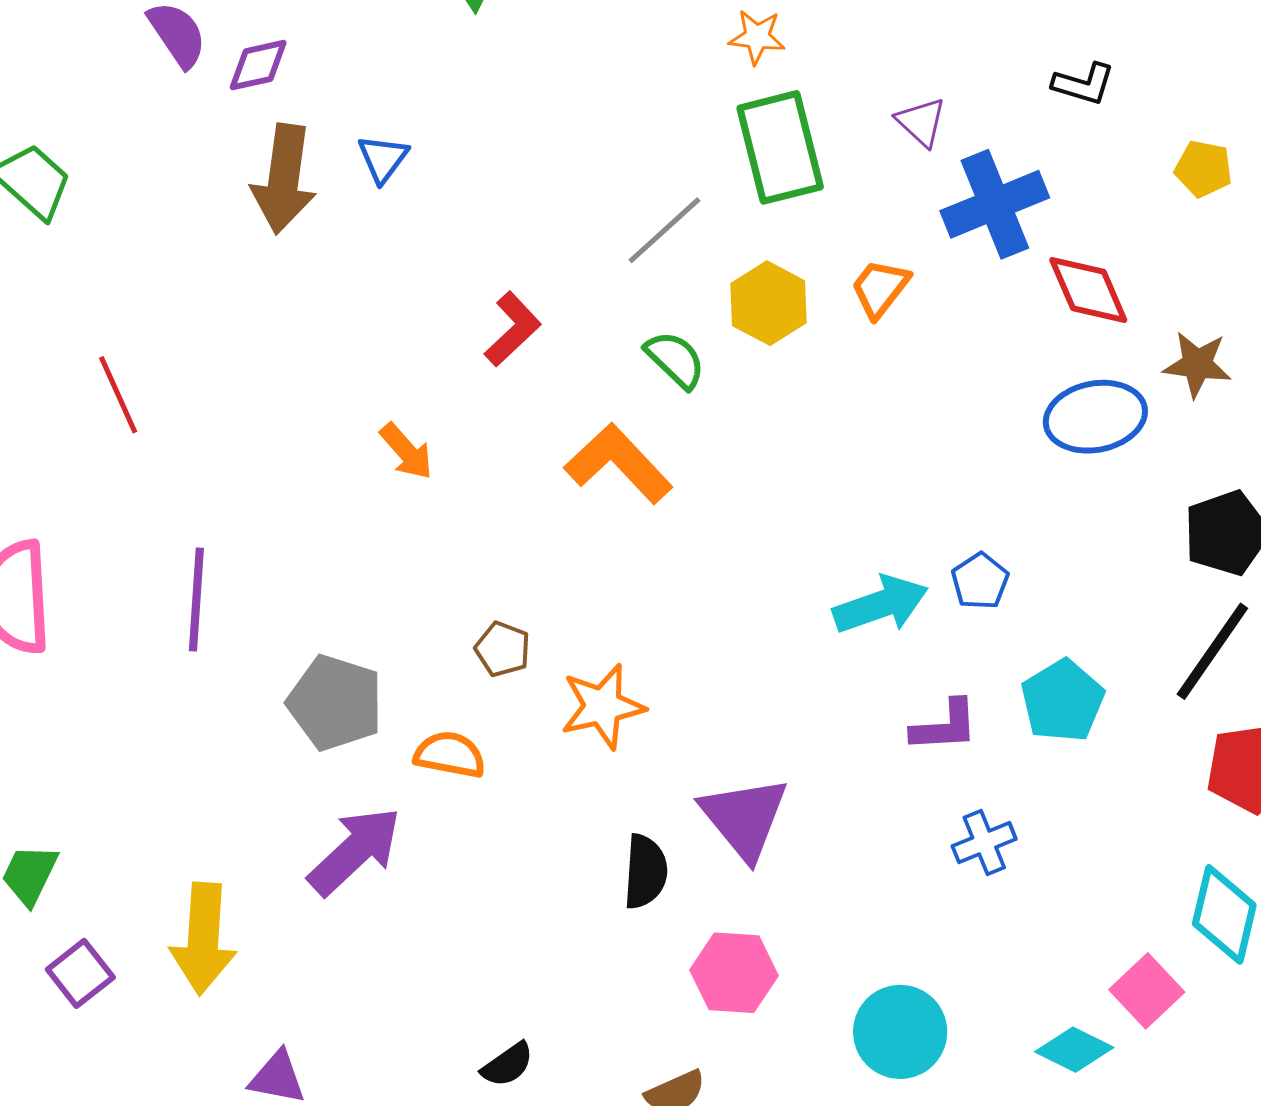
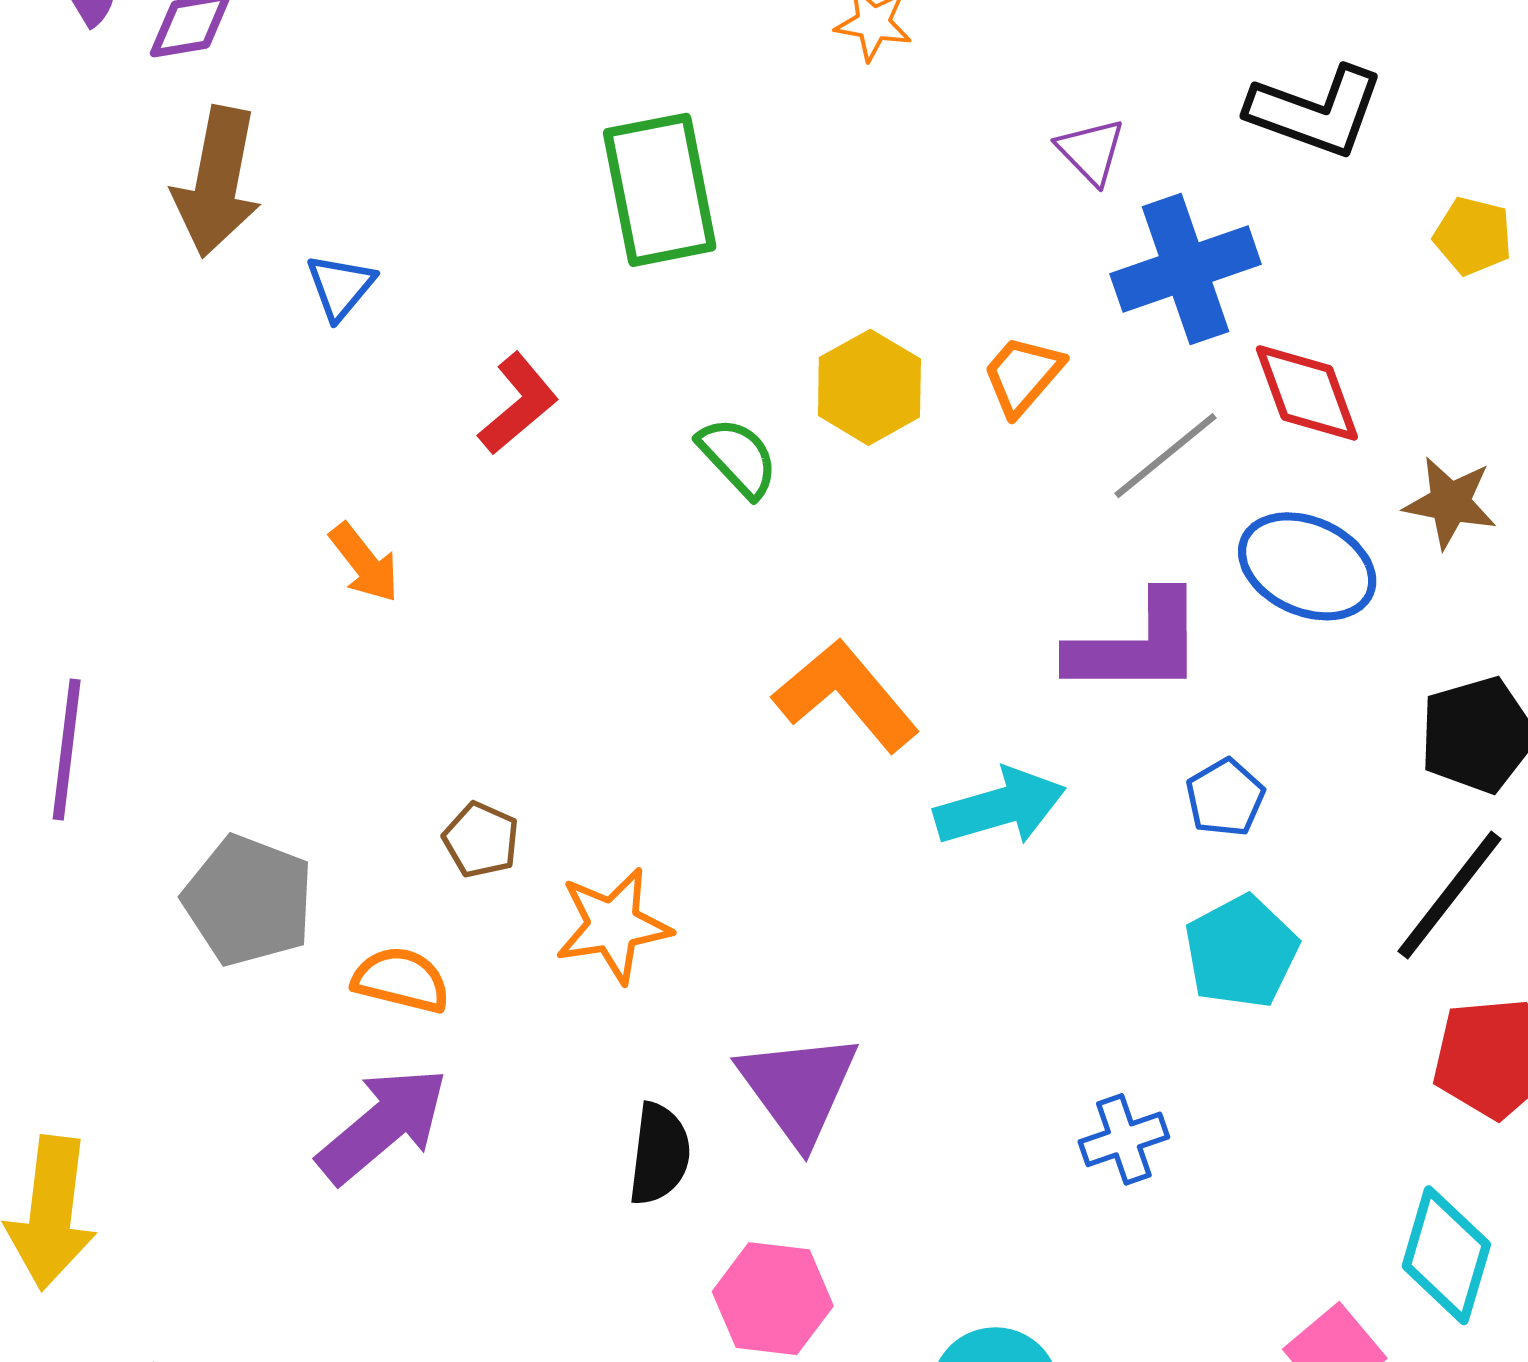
black L-shape: (1084, 84) -> (1316, 111), size x1.6
green rectangle: (780, 147) -> (660, 190), moved
blue triangle: (383, 159) -> (340, 287), moved
gray line: (664, 230) -> (1166, 456), moved
blue ellipse: (1095, 417) -> (1307, 566), turned 32
orange L-shape: (618, 464) -> (846, 695), moved
blue pentagon: (980, 581) -> (1225, 798), moved
purple L-shape: (945, 726) -> (1137, 645), moved, size x1.5
purple arrow: (355, 851) -> (383, 1125), moved

